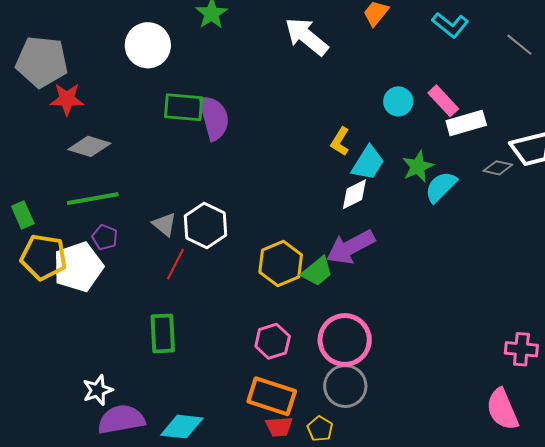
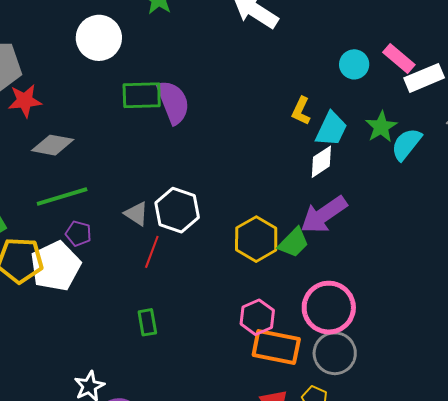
green rectangle: (163, 333) -> (147, 322), size x0.7
orange rectangle: (272, 396) -> (276, 347), moved

